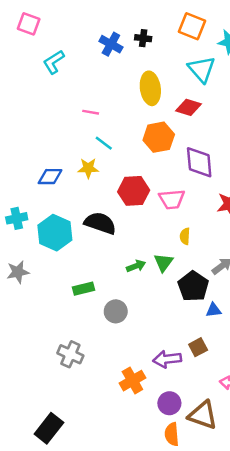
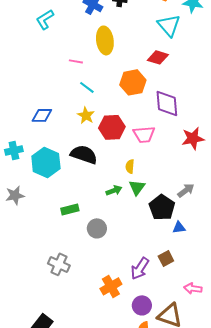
yellow ellipse: (150, 88) -> (105, 40), moved
yellow star: (88, 168) -> (86, 115), moved, turned 30
yellow semicircle: (185, 236) -> (130, 166), moved
purple arrow: (167, 359) -> (140, 268), turned -50

